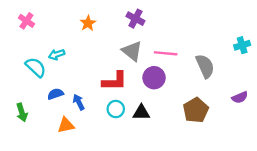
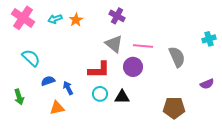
pink cross: (26, 21) -> (23, 18), size x1.6
cyan arrow: (57, 54) -> (55, 19), moved
brown pentagon: (196, 110) -> (174, 108), moved, turned 30

